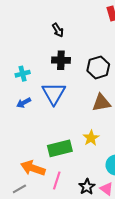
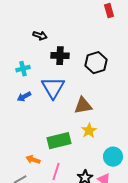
black arrow: (58, 30) -> (40, 36), moved, turned -40
brown triangle: (101, 103) -> (83, 106), moved
orange arrow: (33, 168) -> (33, 160), size x0.6

